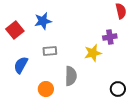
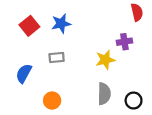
blue star: (43, 21) -> (61, 24), moved
red square: (15, 30) -> (29, 26), moved
gray semicircle: (71, 76) -> (104, 94), moved

